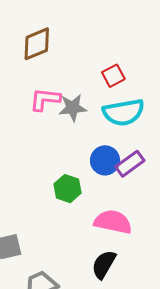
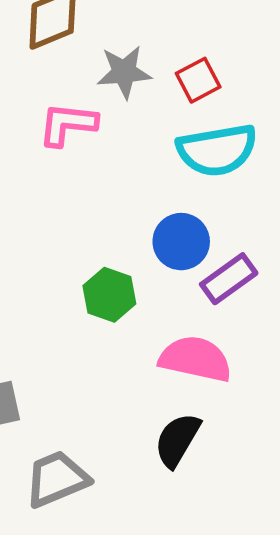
gray star: (73, 108) -> (124, 72), moved
purple rectangle: (130, 164) -> (229, 279), moved

